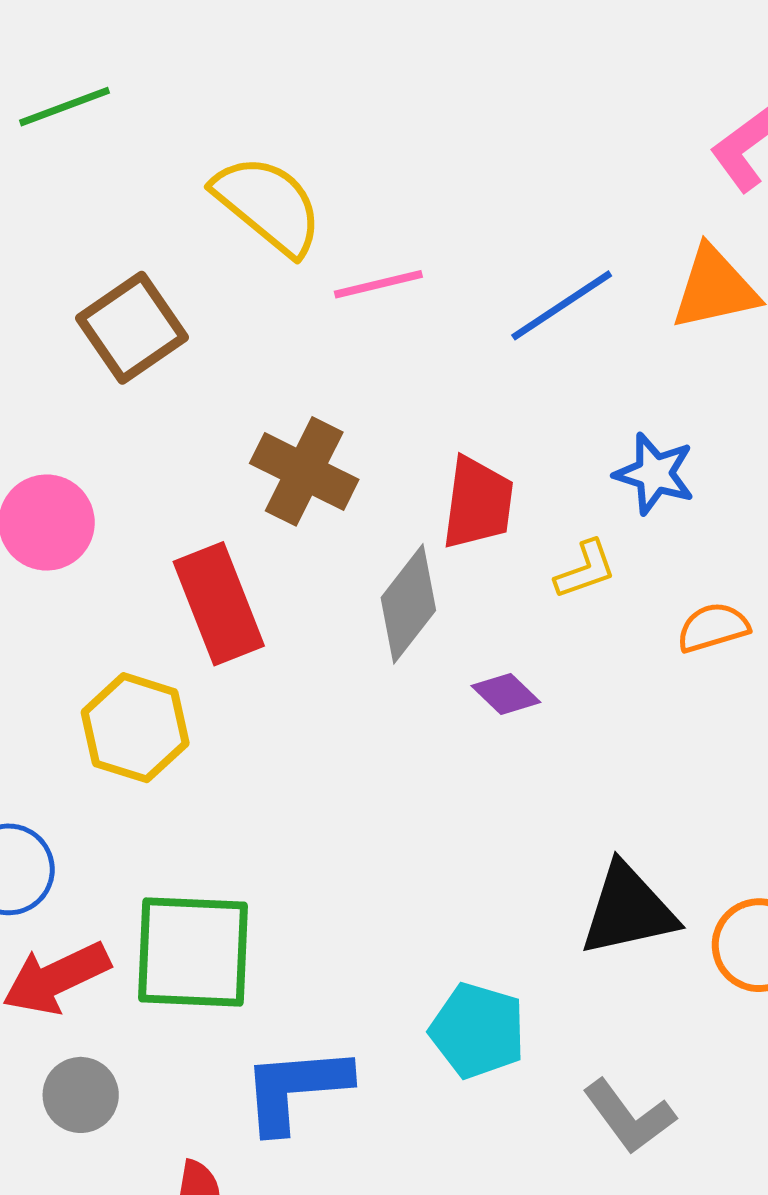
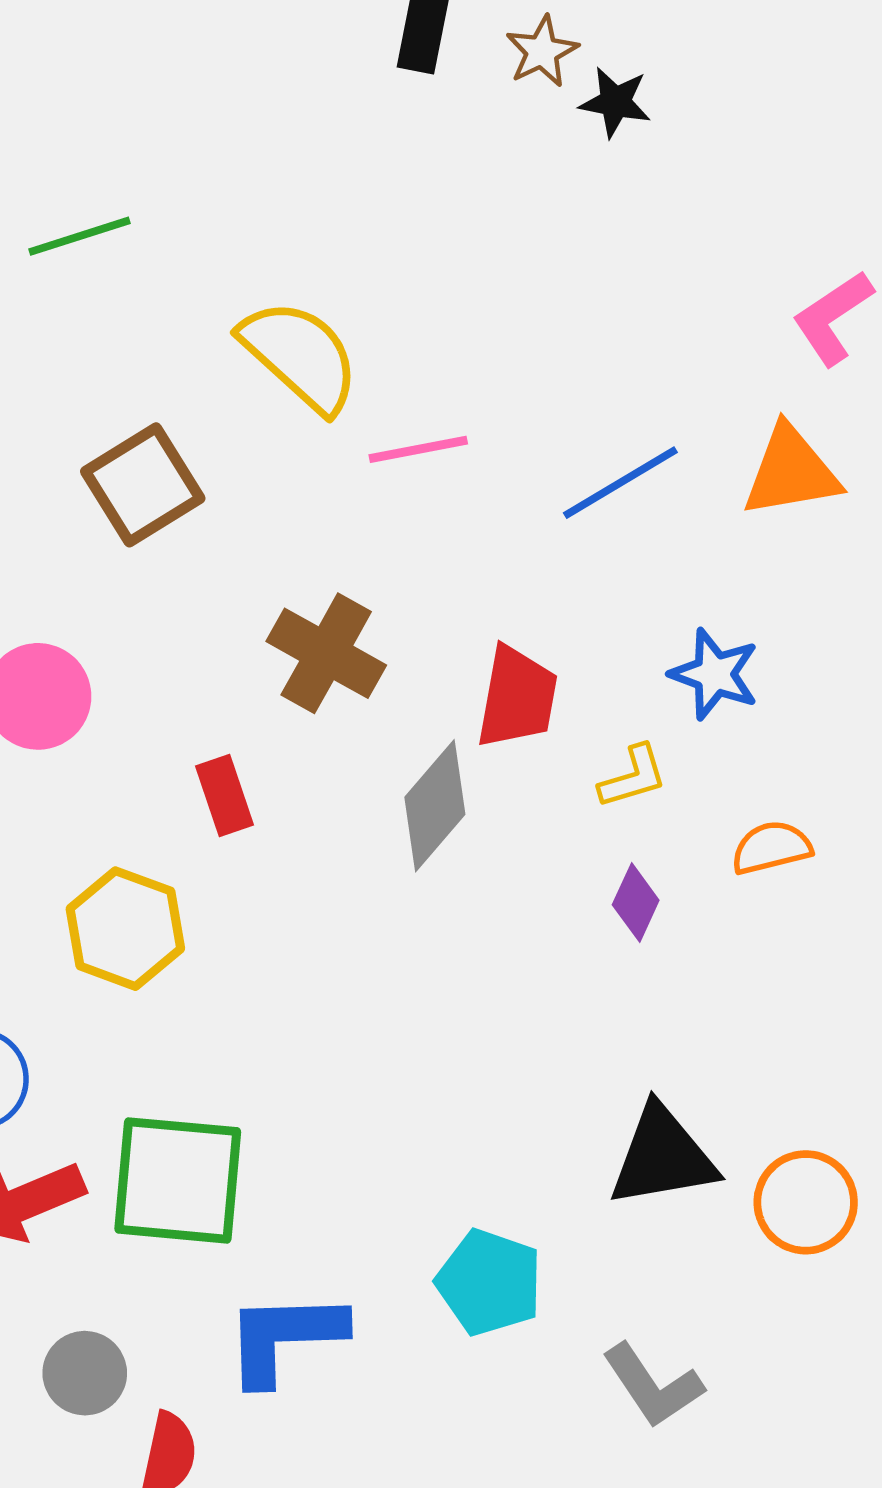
red rectangle: (219, 604) -> (225, 795), size x0.6
purple diamond: (506, 694) -> (636, 902), moved, turned 68
gray circle: (81, 1095) -> (85, 1373), moved

